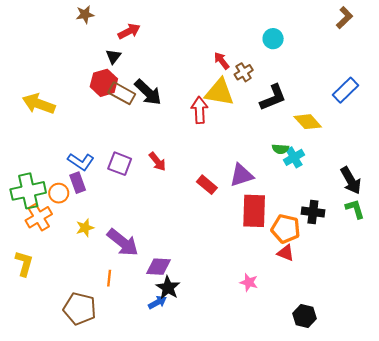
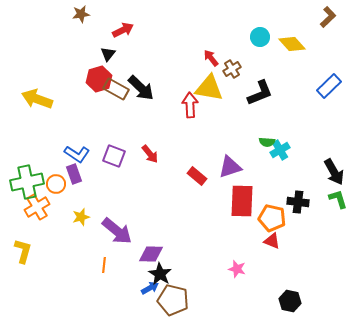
yellow diamond: (308, 122) -> (292, 44), moved
brown pentagon: (80, 309) -> (173, 300), moved

